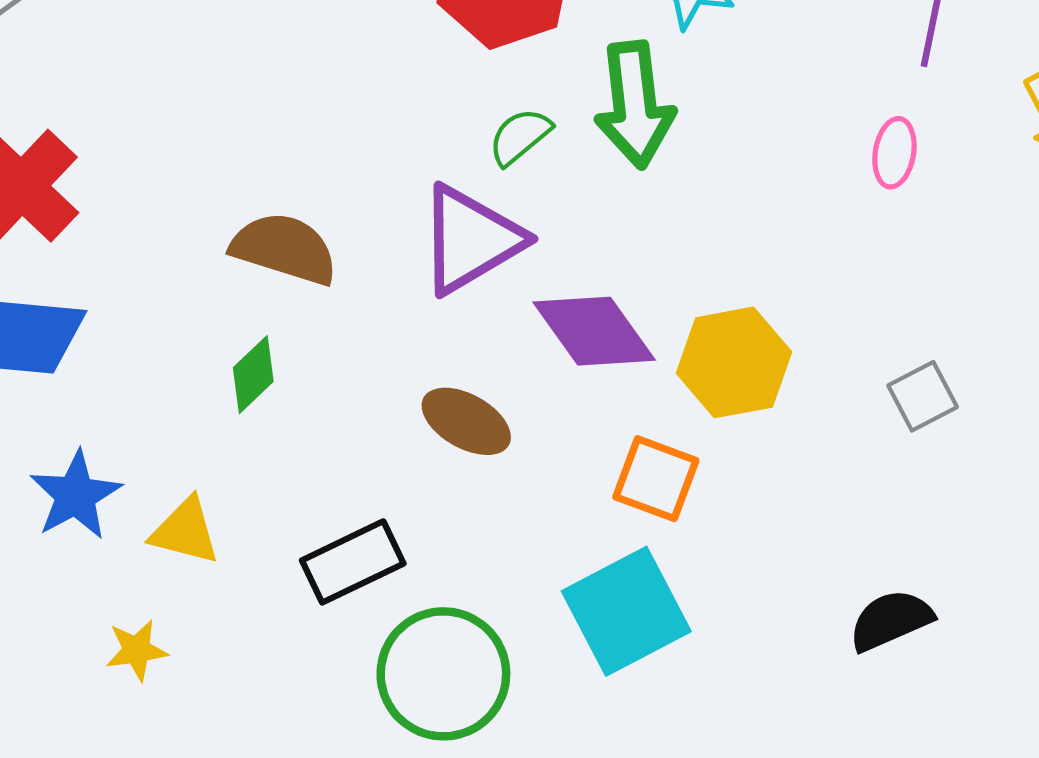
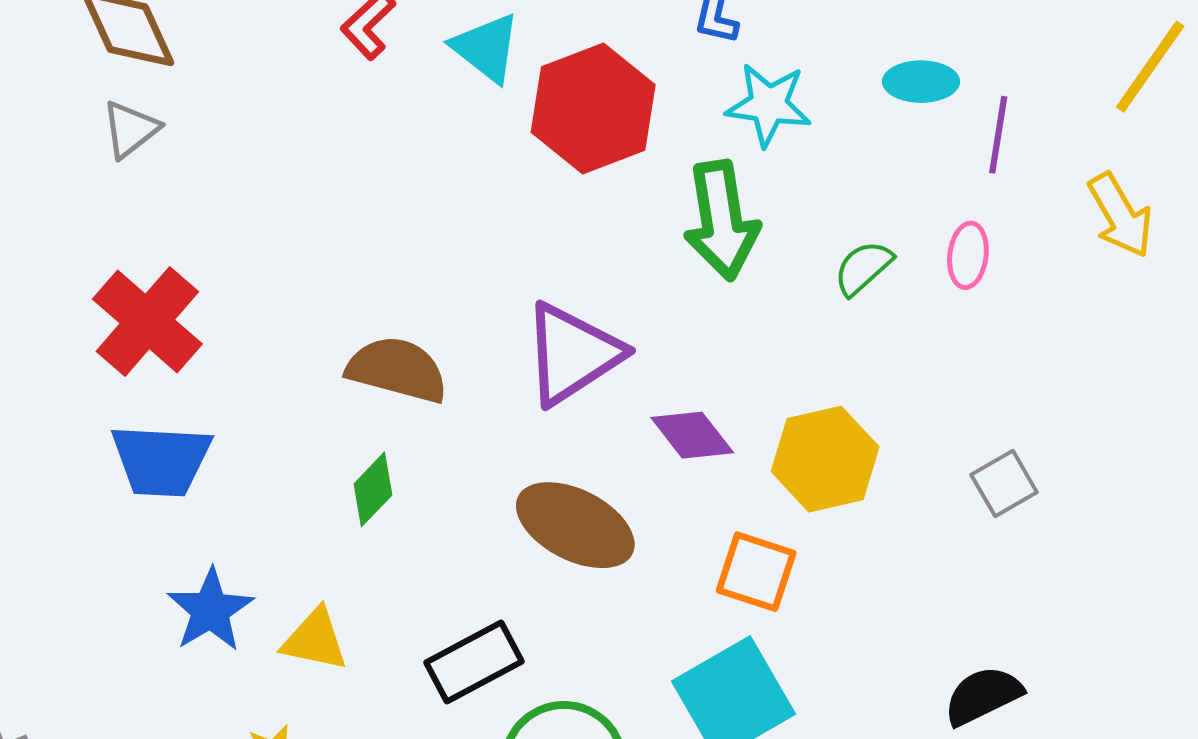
green semicircle: (520, 137) -> (863, 268), moved
purple diamond: (594, 331) -> (692, 435), size x0.7
brown ellipse: (466, 421) -> (575, 525), size x1.4

